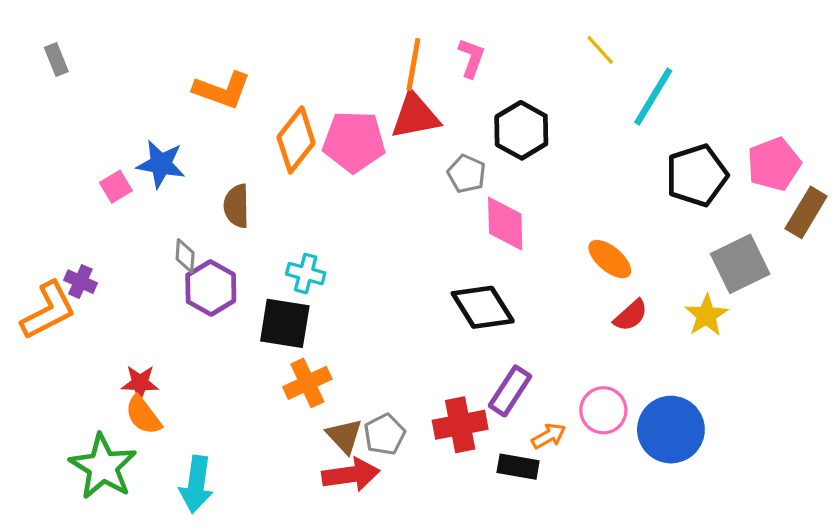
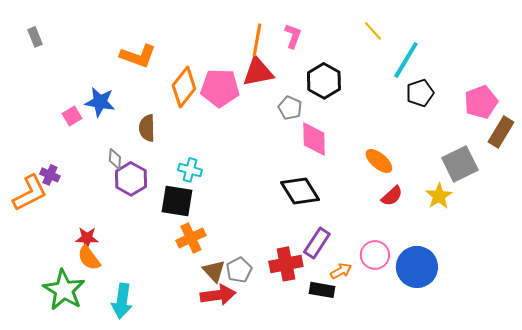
black pentagon: (697, 175) -> (420, 93), moved, size x0.7

